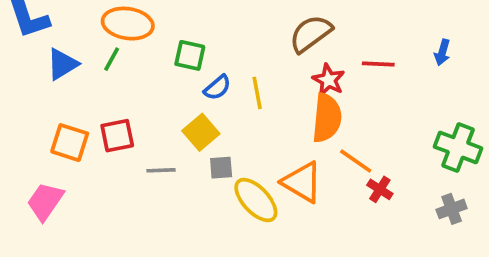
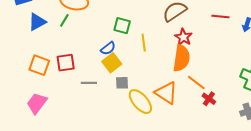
green square: (190, 55) -> (122, 26), moved
red line: (378, 64) -> (220, 16), moved
blue semicircle: (217, 88) -> (108, 48), moved
pink trapezoid: (45, 201) -> (37, 103), moved

